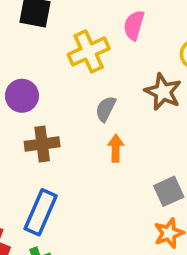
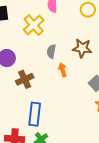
brown star: (163, 92) -> (82, 48), moved

